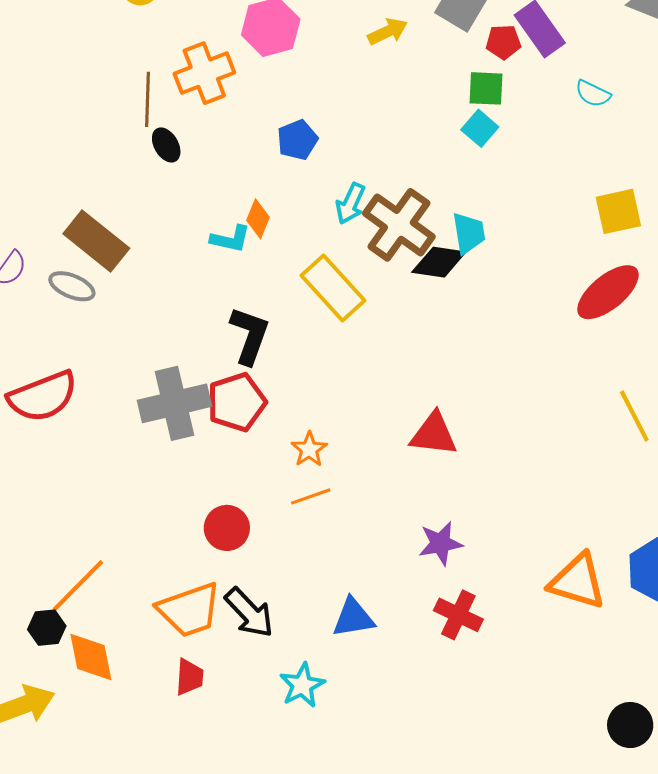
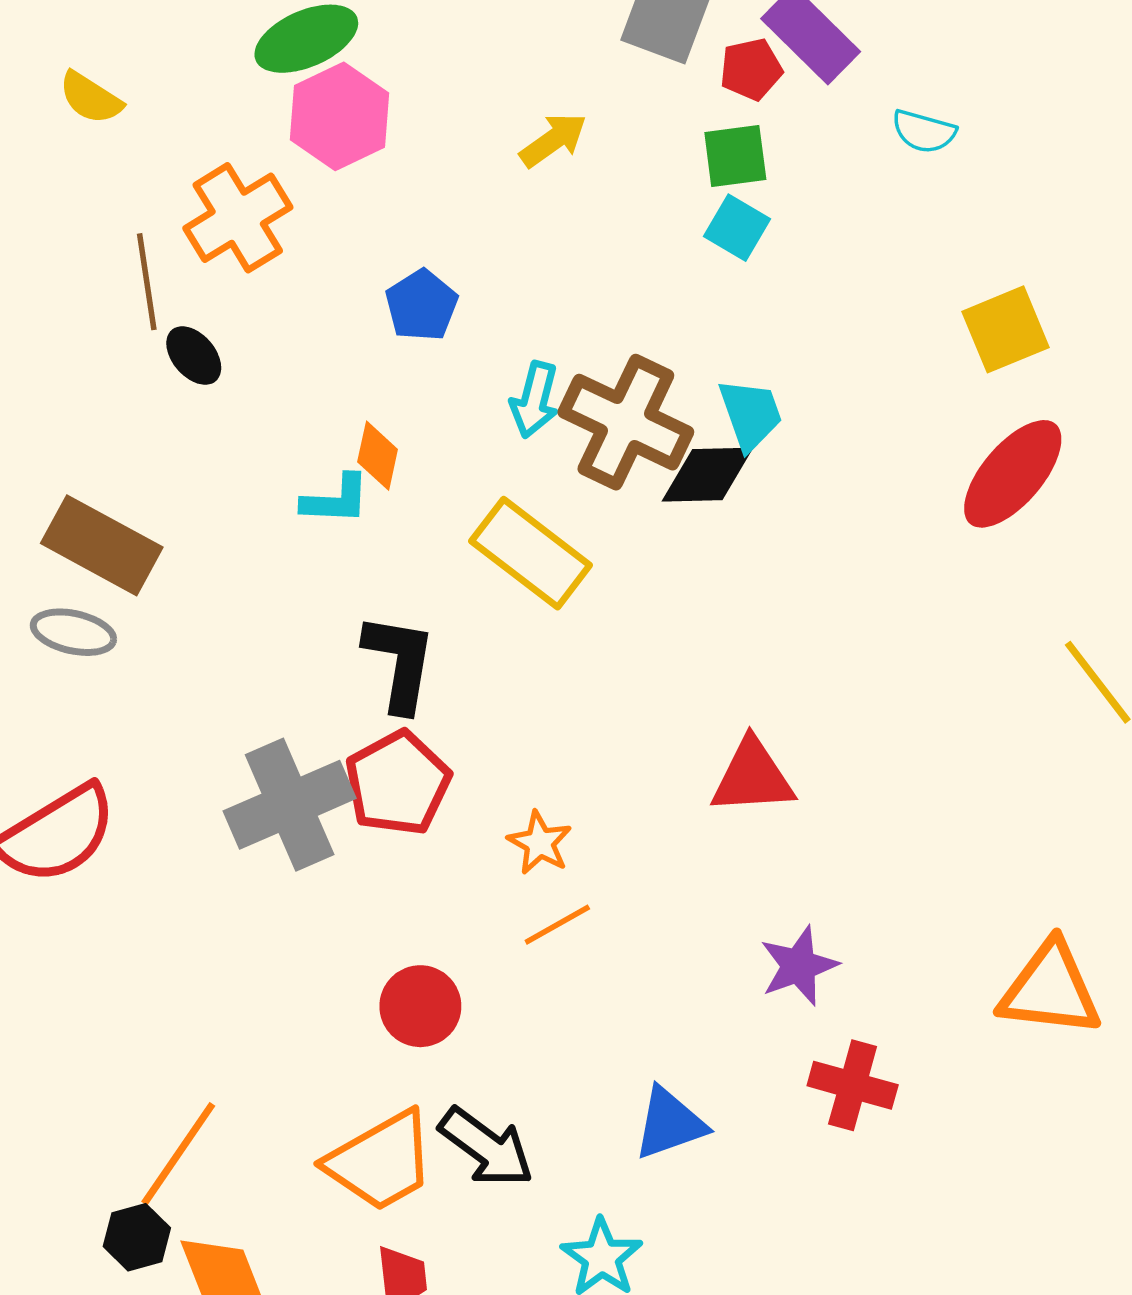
yellow arrow: (388, 32) -> (553, 140), moved

